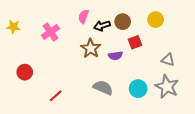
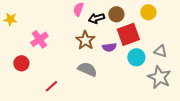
pink cross: (50, 32) -> (39, 39), moved
red square: (135, 42) -> (128, 34), size x1.6
gray semicircle: (103, 88) -> (87, 69), moved
cyan circle: (138, 89) -> (136, 57), moved

